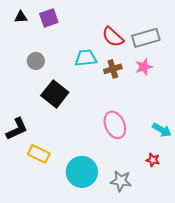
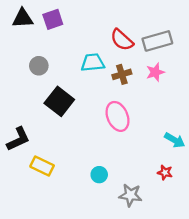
black triangle: (21, 17) -> (23, 18), size x1.5
pink ellipse: (115, 125) -> (118, 116), moved
cyan circle: (82, 172) -> (99, 175), moved, size x0.5

